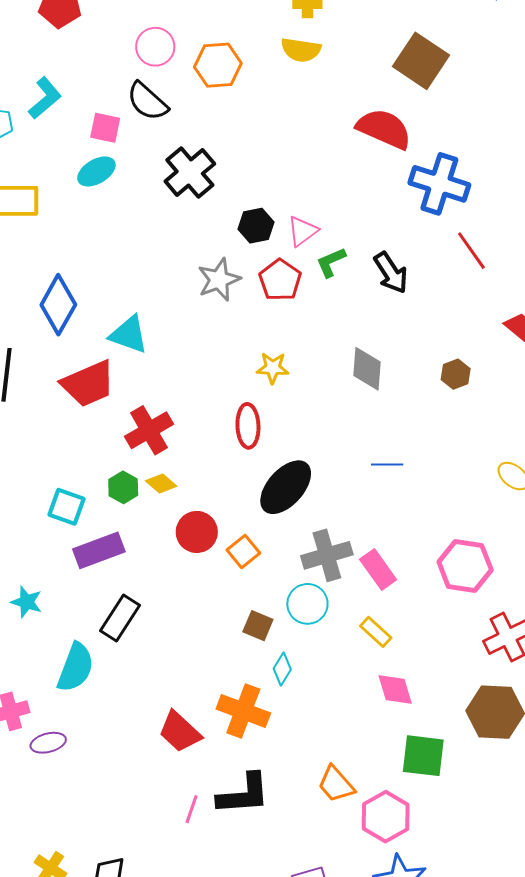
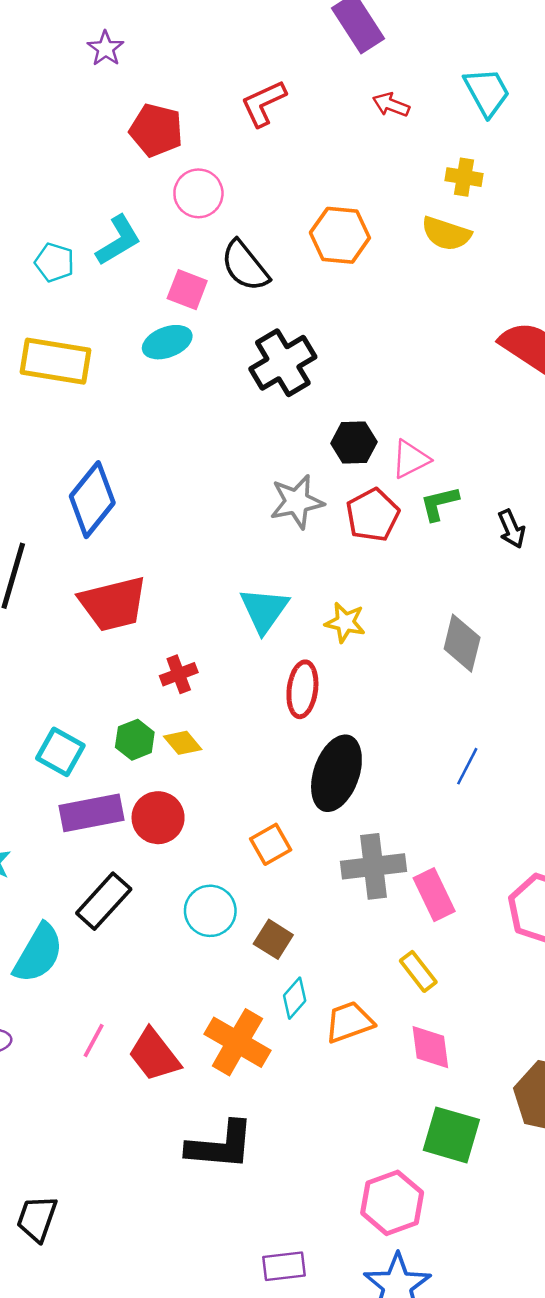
pink circle: (155, 47) -> (198, 193), moved
black arrow: (391, 273) -> (512, 529), size x0.7
cyan triangle: (129, 335) -> (264, 610), moved, turned 36
red cross: (149, 430) -> (179, 674), size x0.6
blue line: (387, 465) -> (467, 766), turned -72
black ellipse: (286, 487) -> (336, 773), turned -32
red circle: (197, 532) -> (158, 818), moved
cyan circle: (307, 604) -> (210, 911), moved
orange trapezoid: (336, 784) -> (349, 1022), moved, turned 102
pink line: (192, 809) -> (94, 1040), moved

